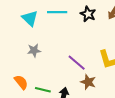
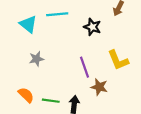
black star: (88, 14) -> (92, 27), moved
purple line: (77, 63) -> (84, 67), turned 36

